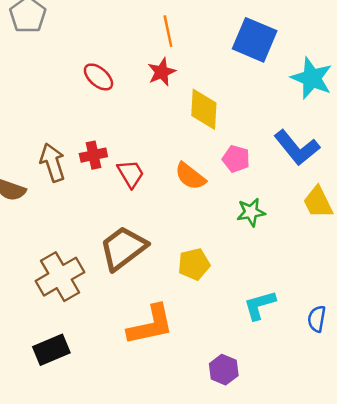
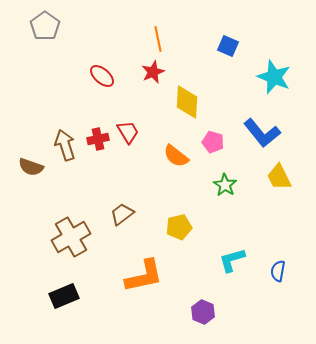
blue square: (255, 40) -> (228, 46), size x0.6
red trapezoid: (131, 174) -> (128, 132), moved
green star: (251, 212) -> (225, 185), turned -30
brown trapezoid: (123, 248) -> (122, 214), size x0.6

